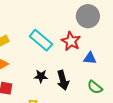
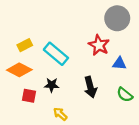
cyan rectangle: (41, 40) -> (56, 54), moved
black star: (41, 76) -> (52, 85), moved

